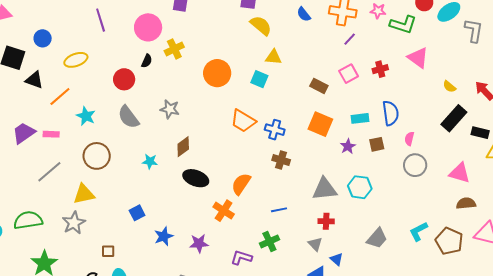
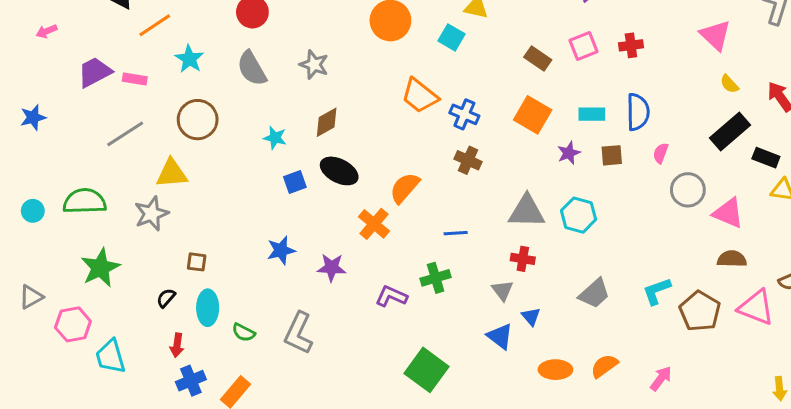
pink triangle: (418, 58) -> (715, 35), moved
gray circle: (415, 165) -> (688, 190), moved
blue square: (137, 213) -> (295, 182), moved

